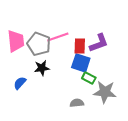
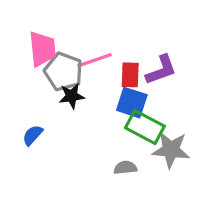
pink trapezoid: (16, 41) -> (42, 49), moved
black star: (42, 68) -> (72, 96), moved
green rectangle: (89, 78) -> (145, 127), size x1.6

